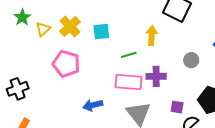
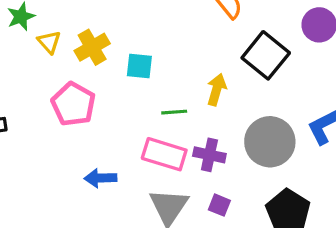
yellow triangle: (43, 29) -> (49, 42), turned -42
gray circle: (191, 60) -> (270, 142), size x2.0
purple square: (177, 107) -> (219, 205), moved

